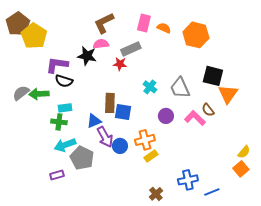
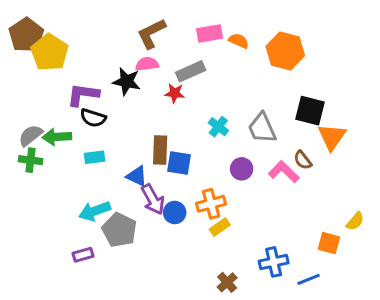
pink rectangle: (144, 23) -> (210, 33), turned 66
blue triangle: (94, 121) -> (137, 176), turned 49
green cross: (59, 122) -> (31, 160), moved
orange square: (241, 169) -> (329, 243), moved, turned -35

